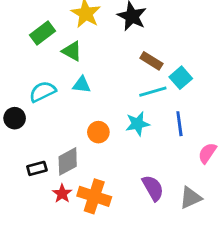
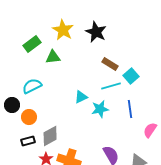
green triangle: (72, 51) -> (53, 57), turned -35
cyan triangle: (82, 85) -> (81, 97), moved, turned -32
orange circle: (98, 132) -> (29, 117), moved

